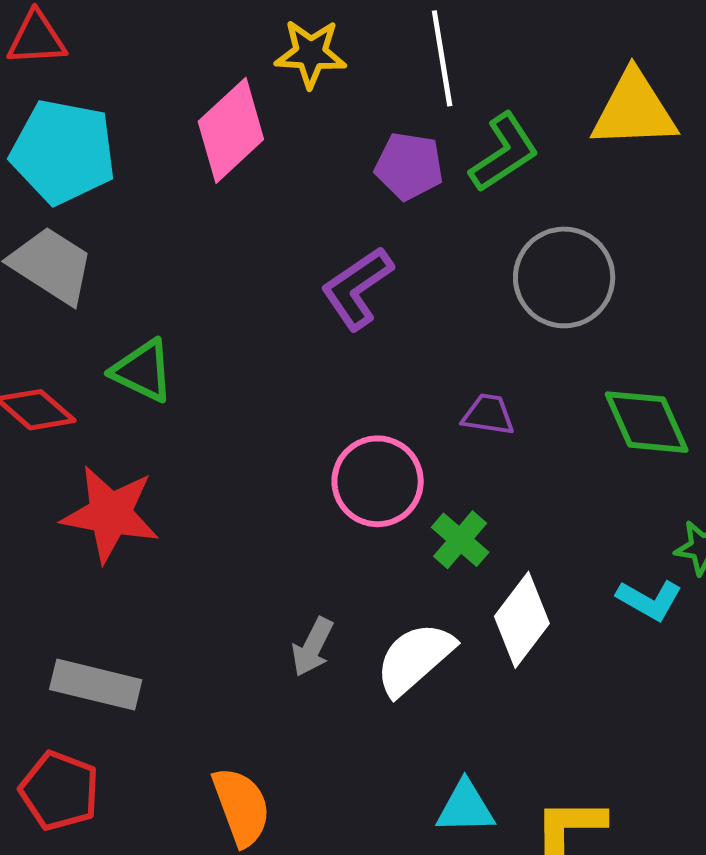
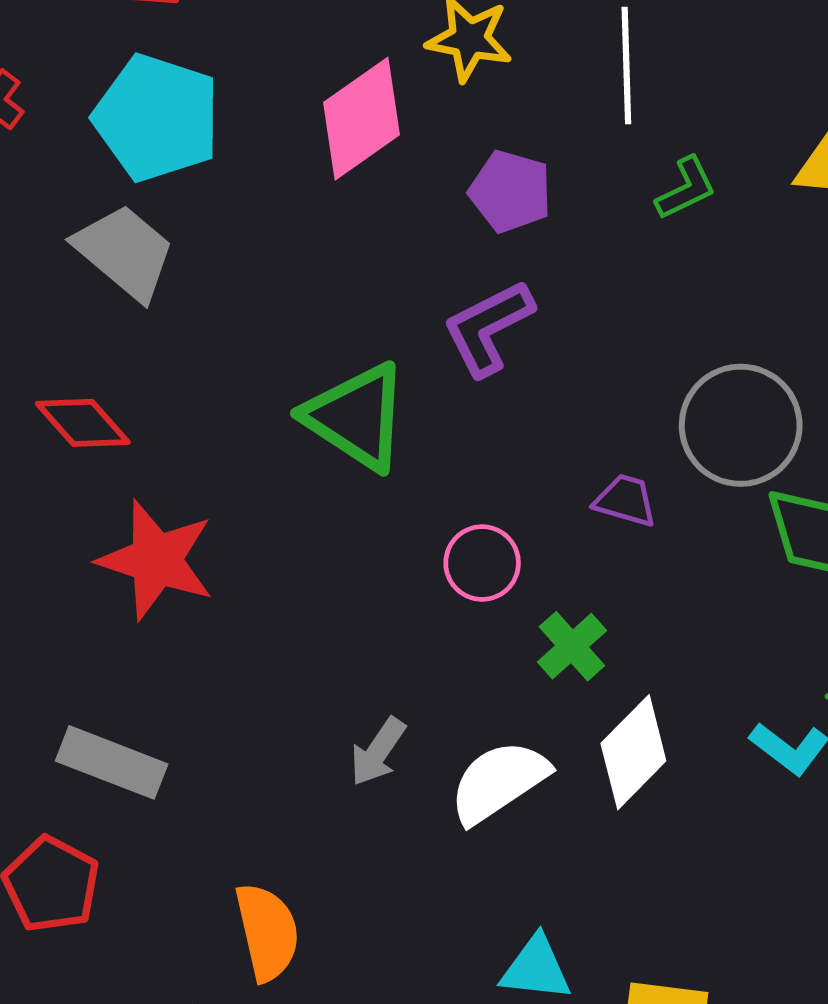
green L-shape: (504, 153) -> (686, 188), size x0.7
purple pentagon: (409, 166) -> (510, 191), moved
gray circle: (564, 277) -> (741, 425), moved
green triangle: (143, 371) -> (356, 417), moved, size x1.4
pink circle: (378, 481) -> (482, 563), size x0.7

